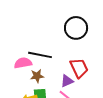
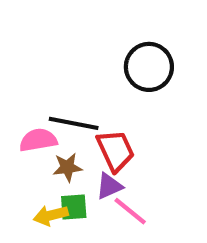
red trapezoid: (79, 68) -> (116, 151), moved
purple triangle: (67, 81) -> (109, 186), moved

